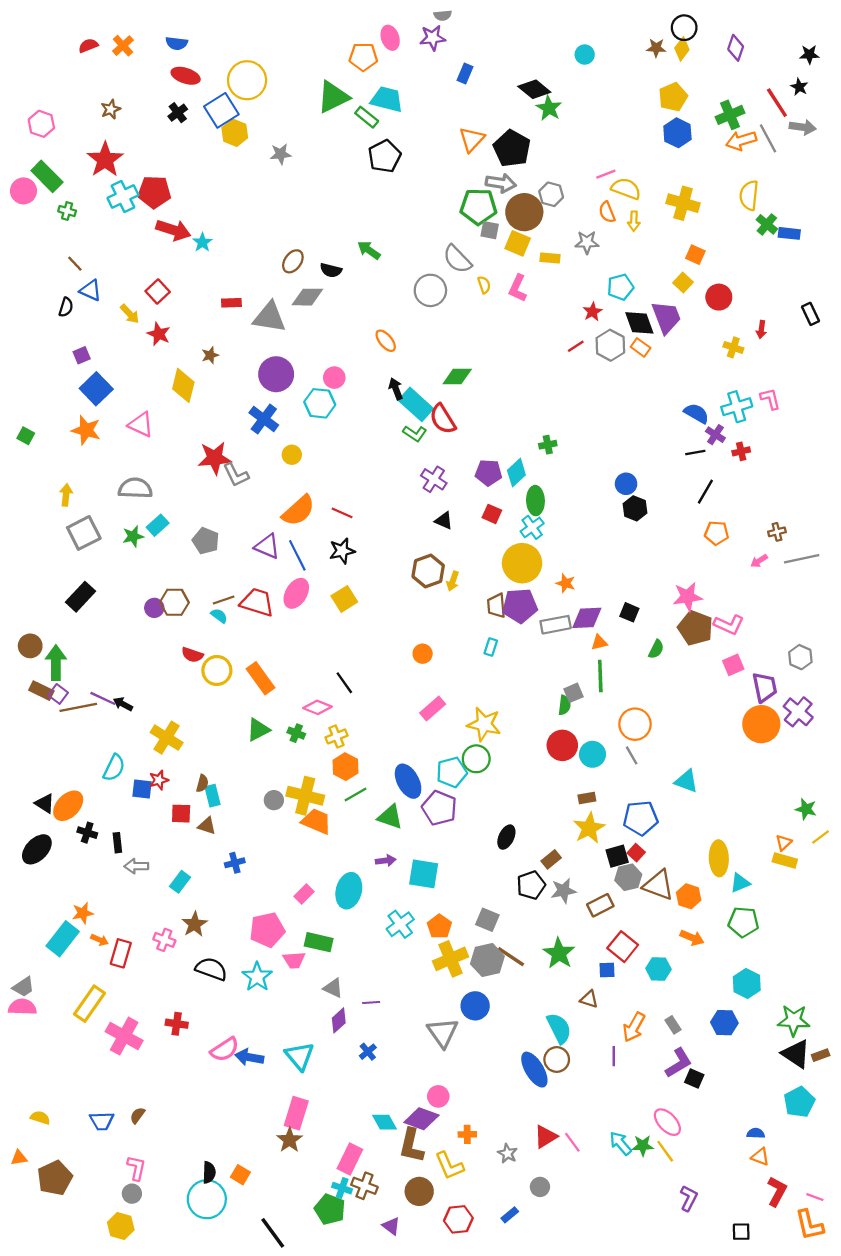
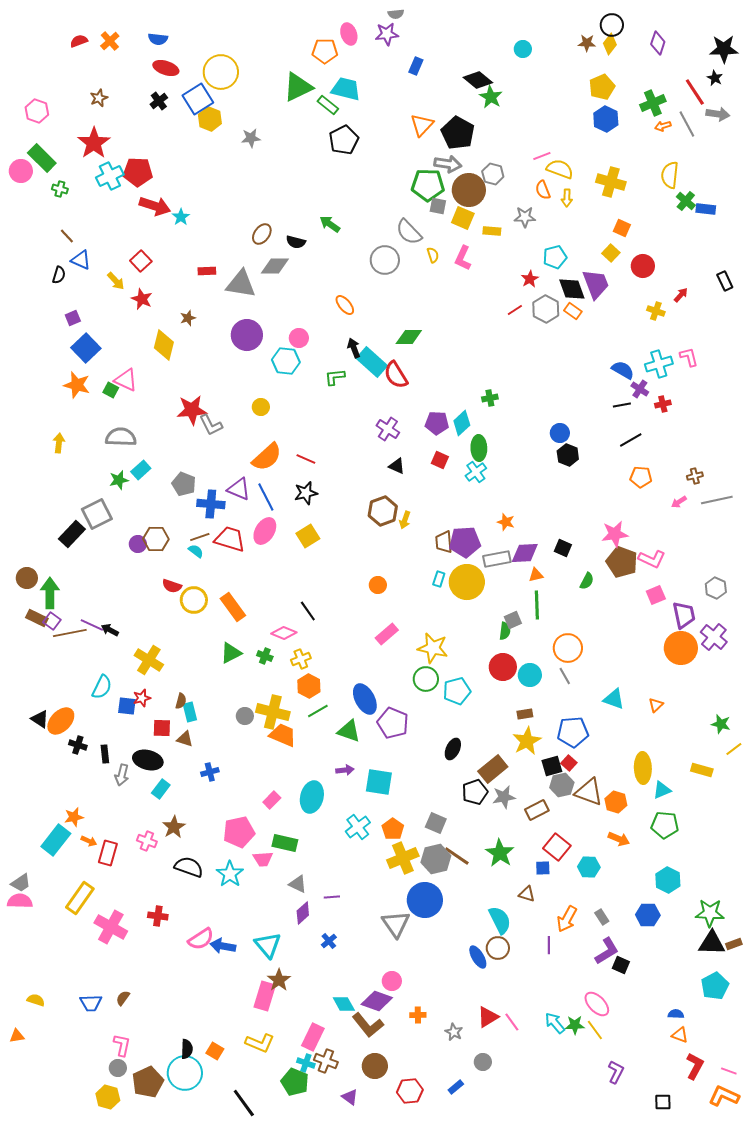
black star: (809, 55) -> (724, 49), size x1.6
orange arrow: (741, 141) -> (663, 126), size x0.6
red arrow: (761, 330) -> (681, 295), turned -147
blue cross: (264, 419) -> (211, 504), moved, turned -32
green L-shape: (415, 433) -> (335, 377), moved, turned 140
green square: (26, 436) -> (111, 390), moved
black line: (705, 492) -> (631, 440), turned 30
gray square: (84, 533) -> (97, 514), moved
yellow circle: (522, 563) -> (467, 582), moved
cyan pentagon: (452, 772) -> (457, 691), moved
orange triangle: (784, 843) -> (656, 705), moved
black ellipse: (37, 849) -> (148, 760), moved, turned 60
brown rectangle: (551, 859) -> (493, 769), size x1.6
gray arrow: (136, 866) -> (122, 775), turned -75
blue circle: (475, 1006) -> (425, 900), size x1.4
black triangle: (796, 1054) -> (712, 943), turned -32
blue ellipse: (534, 1070) -> (478, 957), size x0.7
brown star: (290, 1140) -> (279, 980), moved
brown L-shape: (411, 1146) -> (368, 1025), turned -52
yellow L-shape: (449, 1166) -> (260, 1043), moved, turned -44
brown pentagon: (55, 1178) -> (148, 1082), moved
orange L-shape: (809, 1225) -> (724, 1096), turned 128

